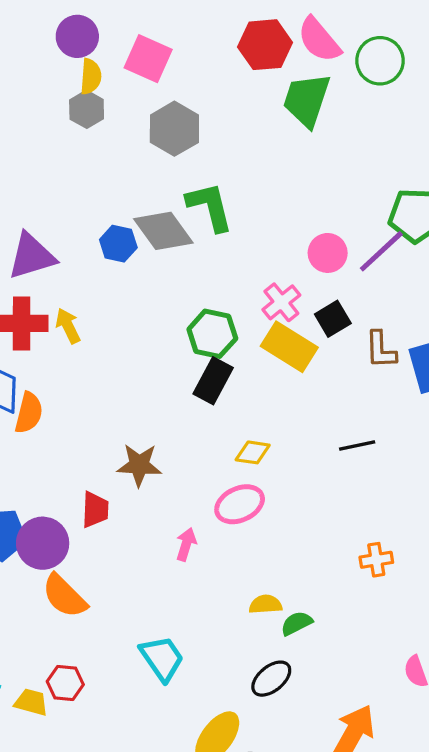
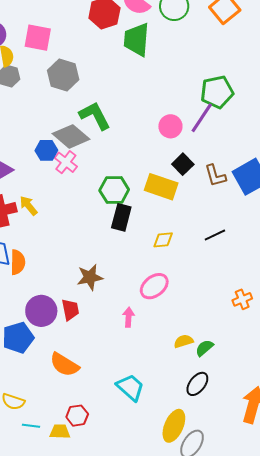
pink cross: (281, 302) -> (66, 162), moved
yellow diamond: (253, 452) -> (163, 240), moved
purple circle: (43, 543) -> (41, 311), moved

